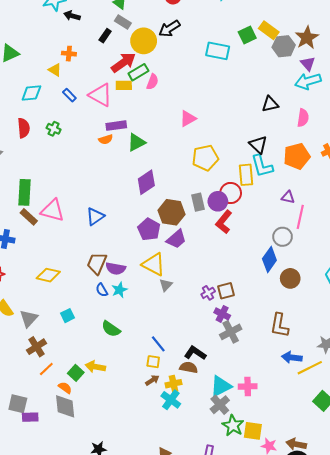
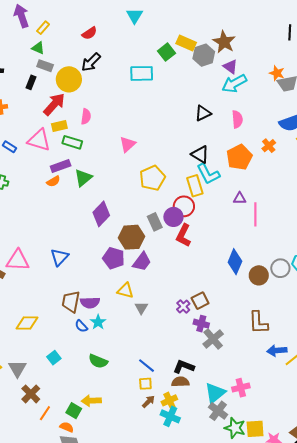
green rectangle: (138, 72) -> (72, 142), moved, turned 60
gray circle: (283, 237) -> (280, 268), moved
yellow triangle: (154, 264) -> (125, 291), size x0.7

